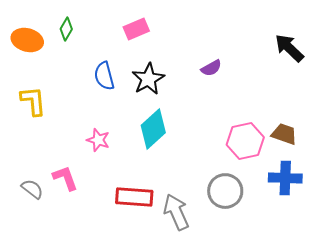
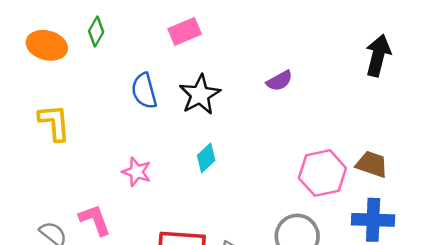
black arrow: (289, 48) -> (378, 55), turned 60
cyan diamond: (153, 129) -> (206, 158), size x0.6

